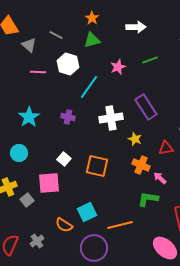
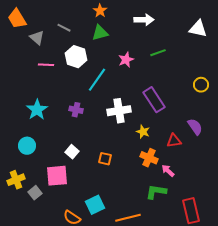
orange square: (97, 166) -> (105, 159), size x0.6

